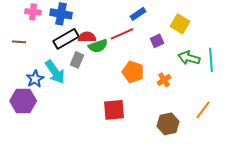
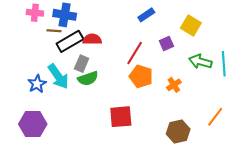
red line: (122, 34) -> (135, 53), moved, turned -35
brown line: (19, 42) -> (54, 31), moved
green semicircle: (98, 46) -> (88, 78), moved
purple hexagon: (23, 101) -> (33, 124), moved

